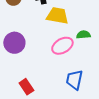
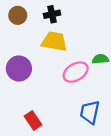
yellow trapezoid: (57, 16) -> (54, 41), moved

